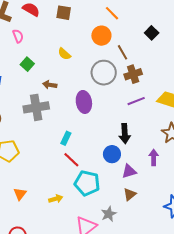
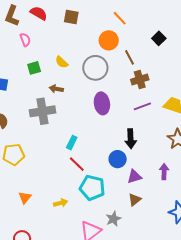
yellow semicircle: (64, 54) -> (62, 62), moved
green square: (27, 64) -> (34, 68), turned 32
gray circle: (104, 73) -> (95, 68), moved
purple ellipse: (84, 102) -> (102, 103), moved
purple arrow: (154, 157) -> (164, 172), moved

